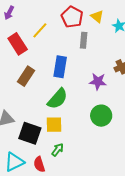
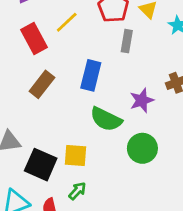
purple star: (98, 81) -> (142, 100), turned -30
green semicircle: (58, 99) -> (106, 119), moved, turned 70

